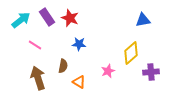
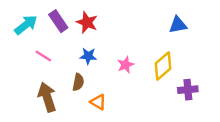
blue star: (79, 44) -> (88, 56), moved
pink star: (108, 71) -> (126, 65), moved

